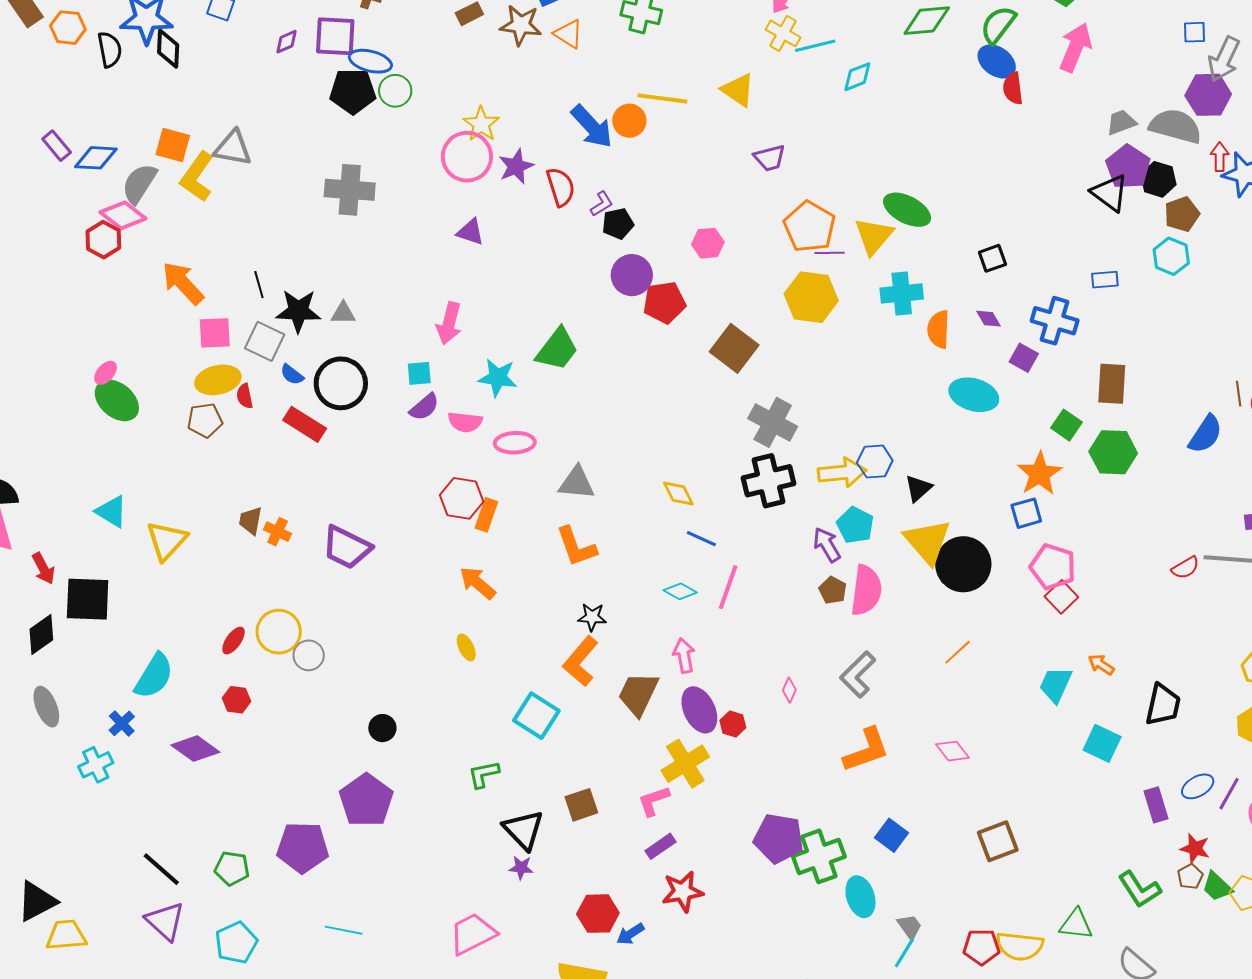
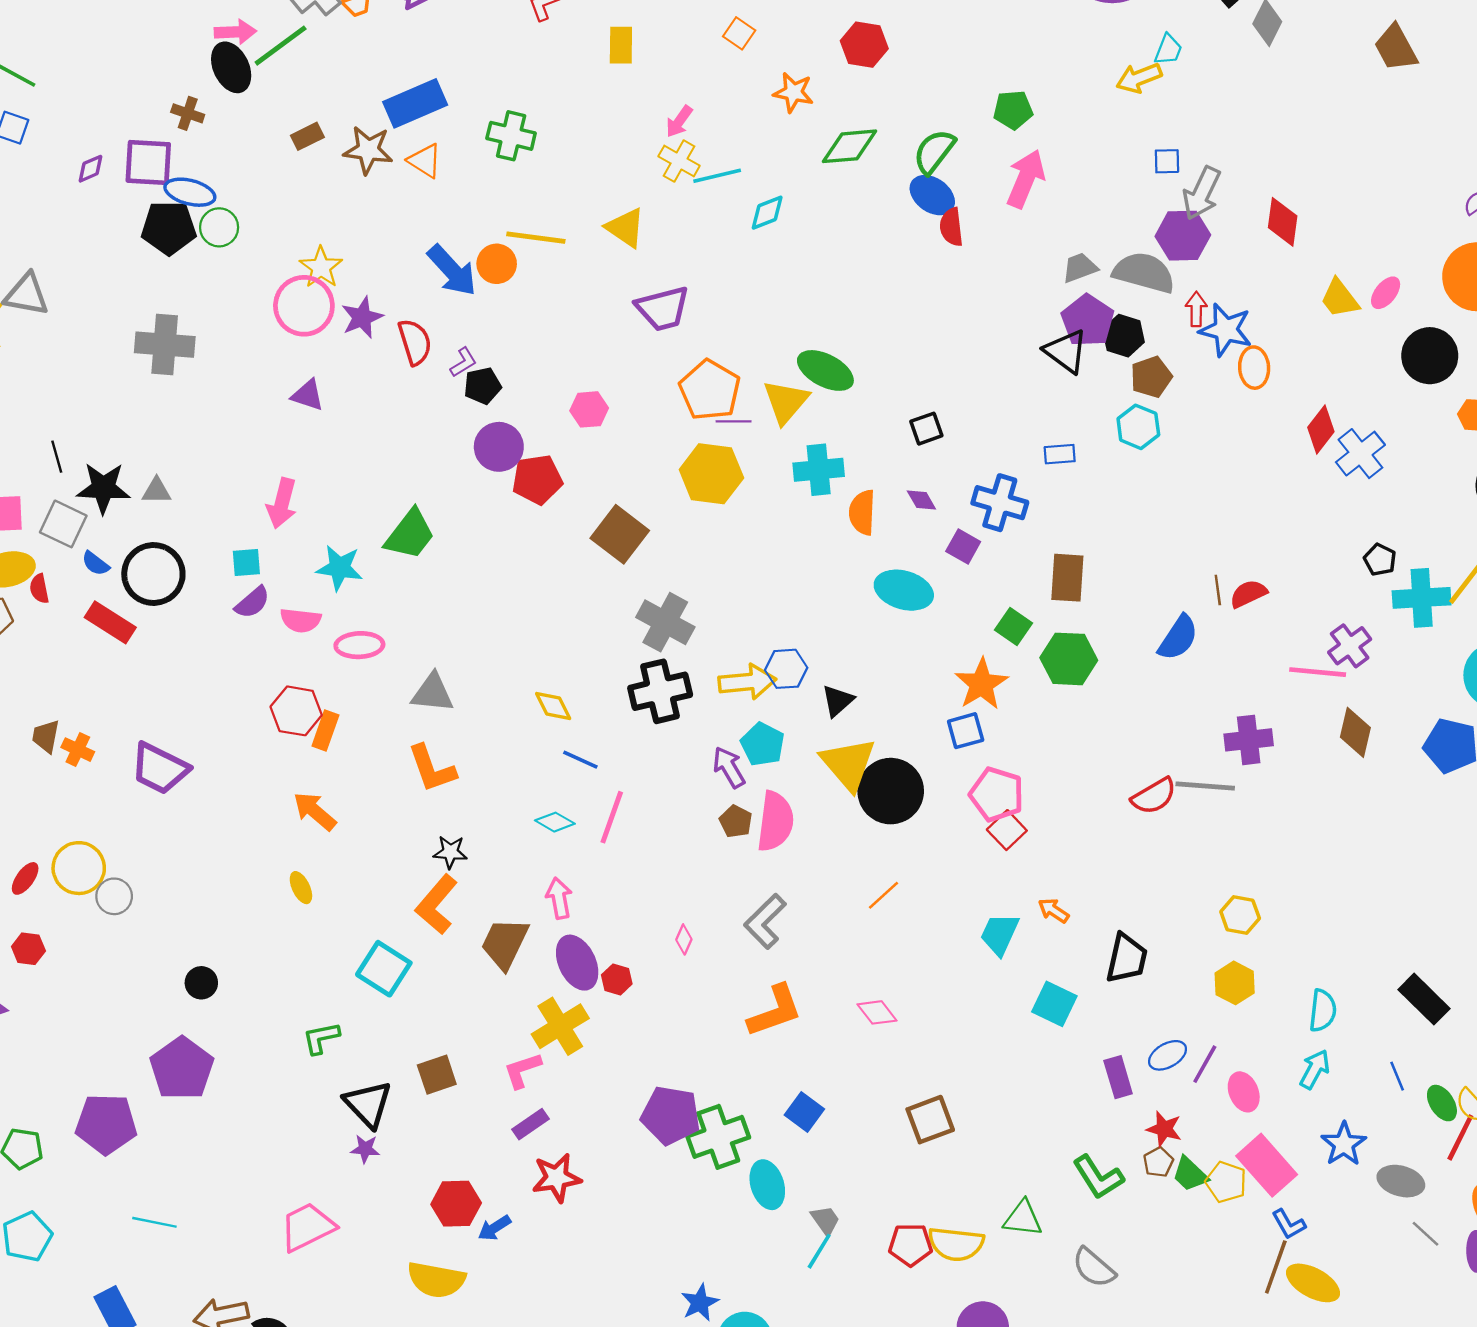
purple trapezoid: (770, 158) -> (663, 308), size x1.4
red semicircle: (1185, 568) -> (1154, 796), size x1.4

